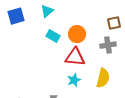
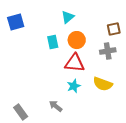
cyan triangle: (47, 11) -> (68, 17), moved
cyan rectangle: (53, 36) -> (53, 42), turned 48
yellow semicircle: (103, 78) -> (103, 84), turned 96

